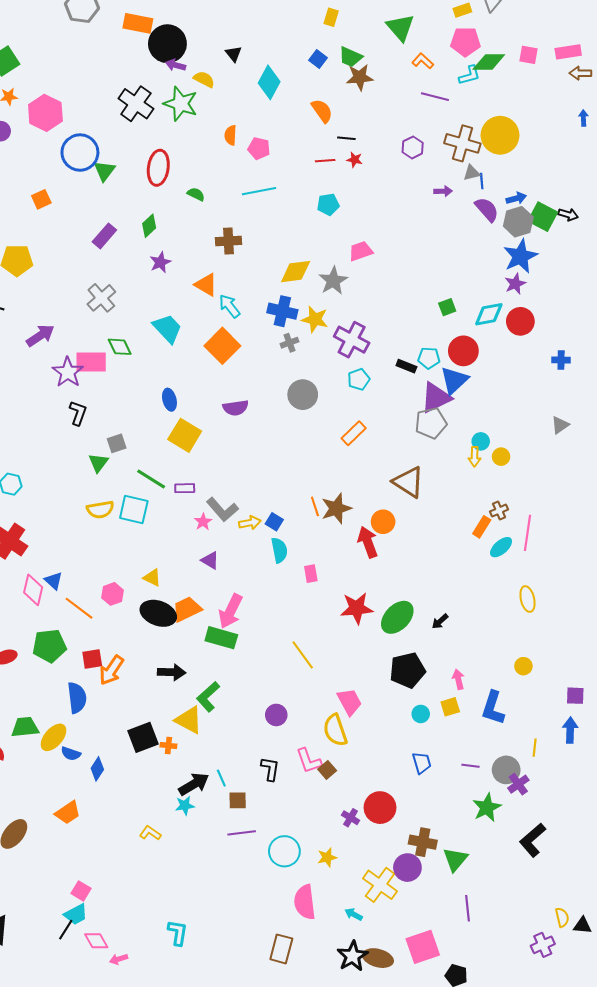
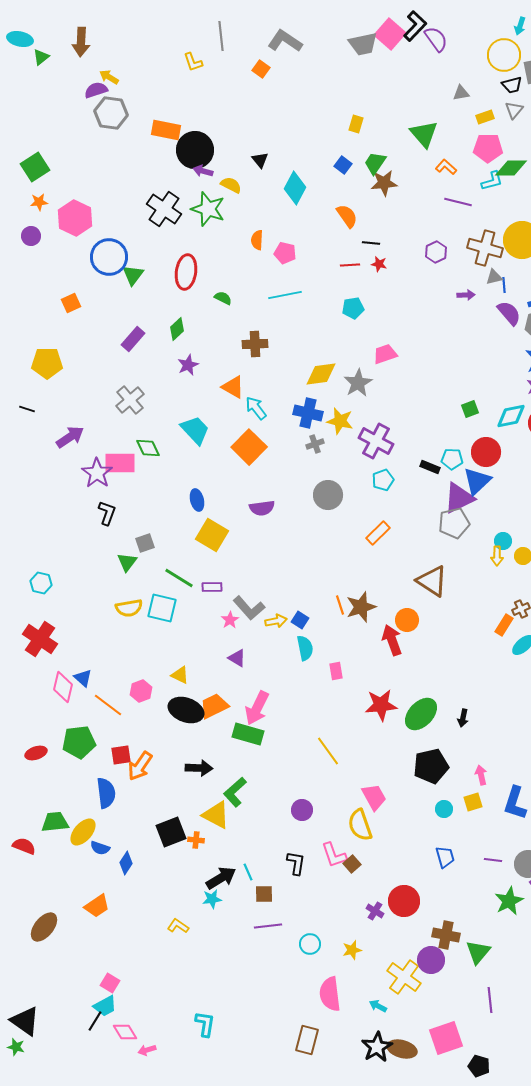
green trapezoid: (351, 57) -> (375, 163), turned 100
black arrow: (440, 621) -> (463, 718), turned -36
cyan circle: (284, 851) -> (310, 944), size x0.7

